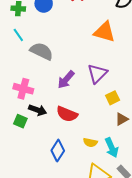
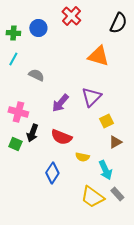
cyan line: (18, 35) -> (13, 59), turned 64
gray semicircle: (42, 51) -> (36, 75), size x0.7
black arrow: (38, 110) -> (32, 133), turned 90
yellow semicircle: (90, 142) -> (82, 157), moved

